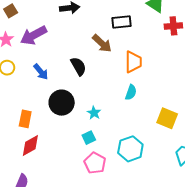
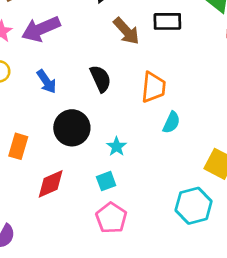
brown arrow: (102, 43) -> (126, 31), moved
orange trapezoid: (133, 62) -> (153, 87), moved
red diamond: (30, 145) -> (51, 184), moved
cyan hexagon: (130, 149) -> (194, 206), moved

